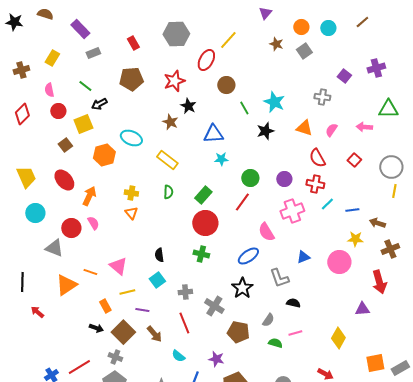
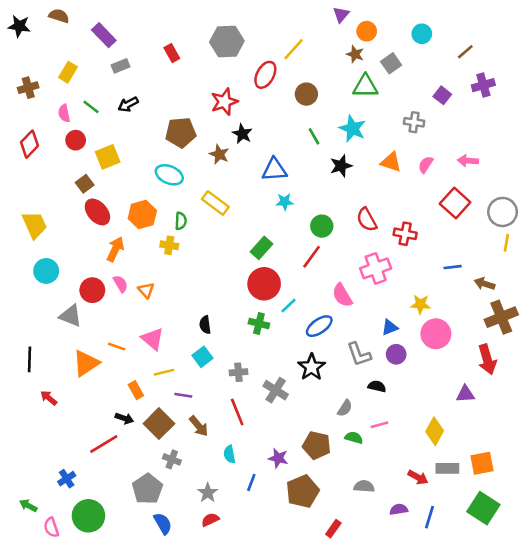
brown line: (362, 22) -> (465, 52), moved
orange circle: (301, 27) -> (367, 31), moved
brown pentagon: (131, 79) -> (181, 132), moved
brown circle: (226, 85) -> (306, 94), moved
green line: (85, 86) -> (91, 107), moved
black arrow: (99, 104) -> (128, 104), moved
green triangle: (388, 109) -> (365, 86), moved
orange hexagon: (104, 155) -> (142, 215), moved
red semicircle: (317, 158) -> (367, 220), moved
red square: (354, 160) -> (455, 203), size x1.6
purple circle: (284, 179) -> (396, 354), moved
red ellipse: (64, 180) -> (97, 212), moved
green semicircle: (168, 192) -> (181, 221), moved
cyan line: (327, 204) -> (288, 306), moved
orange triangle: (131, 213) -> (146, 290), moved
yellow star: (355, 239) -> (420, 304), moved
brown cross: (390, 249) -> (501, 317), size x1.4
brown pentagon: (238, 332) -> (317, 445), moved
cyan semicircle: (178, 356) -> (229, 454), turned 40
gray cross: (115, 357) -> (172, 459), moved
red line: (79, 367) -> (104, 444), moved
gray rectangle: (400, 368) -> (447, 468), moved, turned 30

